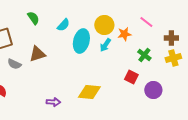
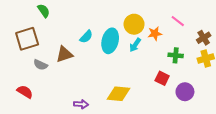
green semicircle: (33, 18) -> (44, 11), moved
cyan semicircle: (63, 25) -> (86, 37), moved
brown cross: (171, 38) -> (204, 38), turned -32
green cross: (144, 55) -> (176, 55), turned -32

